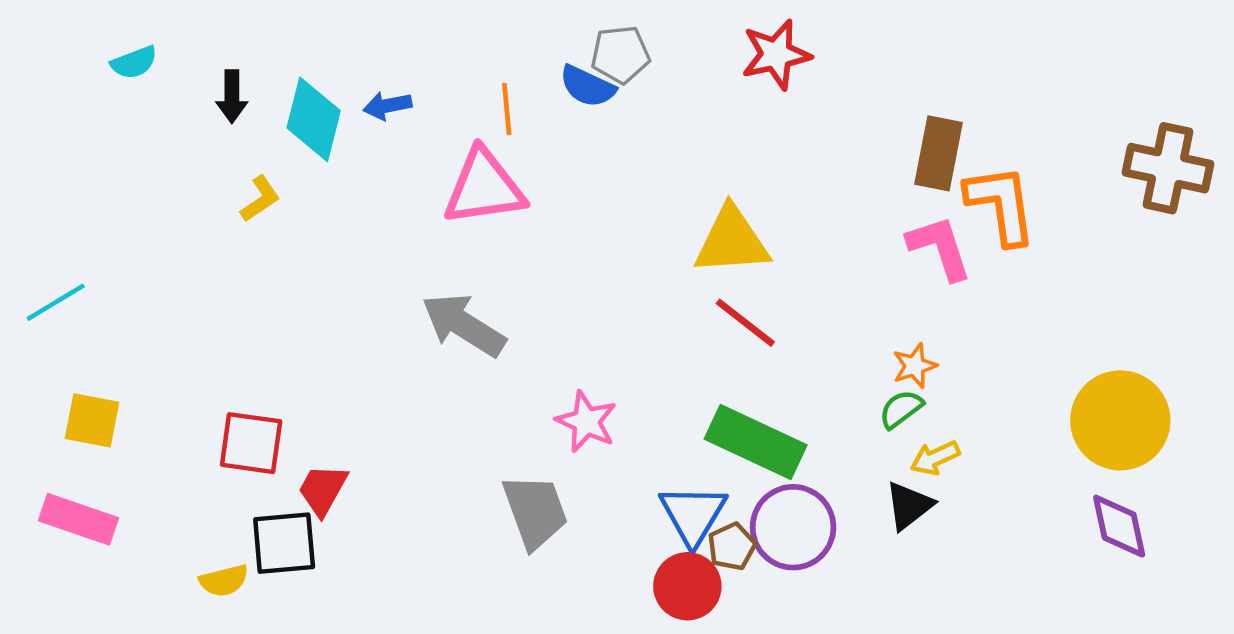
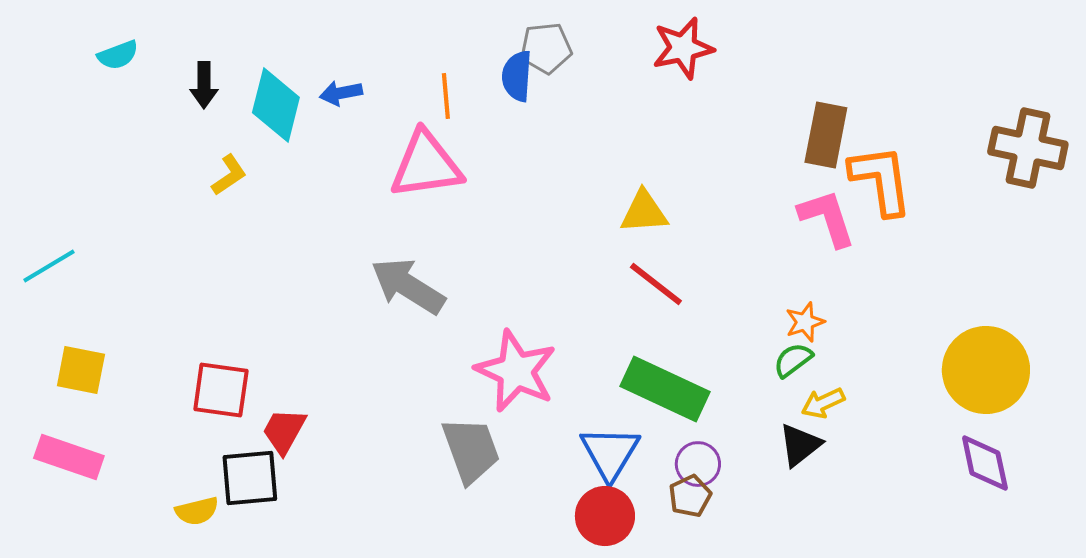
blue semicircle: (587, 86) -> (517, 76), turned 69
yellow triangle: (732, 241) -> (644, 212), size x0.7
pink star: (586, 422) -> (516, 371), size x1.5
purple circle: (793, 527) -> (698, 464), size x0.6
brown pentagon: (732, 547) -> (690, 496), moved

